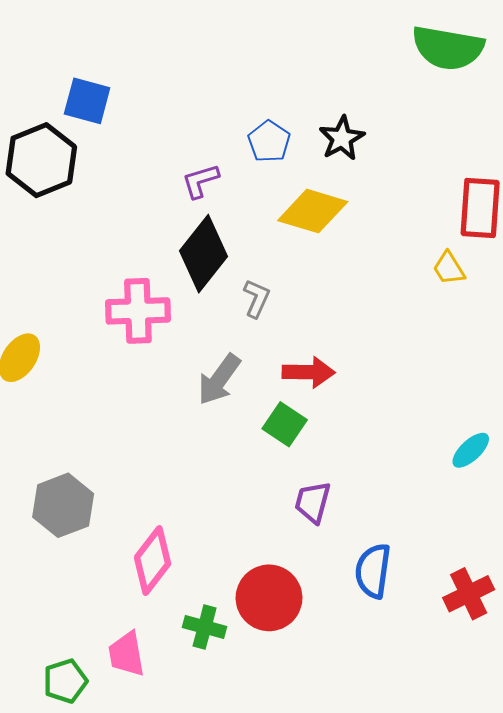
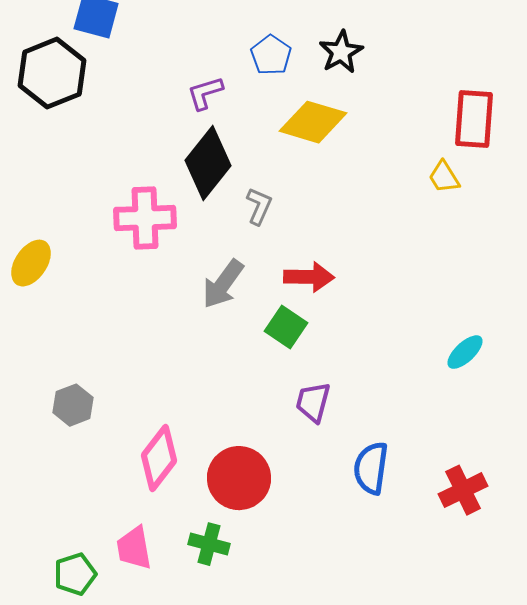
gray hexagon: (63, 505) -> (73, 405), size x0.7
red circle: (269, 598) -> (239, 478), moved
green cross: (205, 627) -> (209, 544), moved

